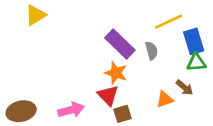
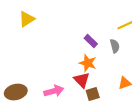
purple rectangle: (120, 44) -> (91, 41), size x0.6

